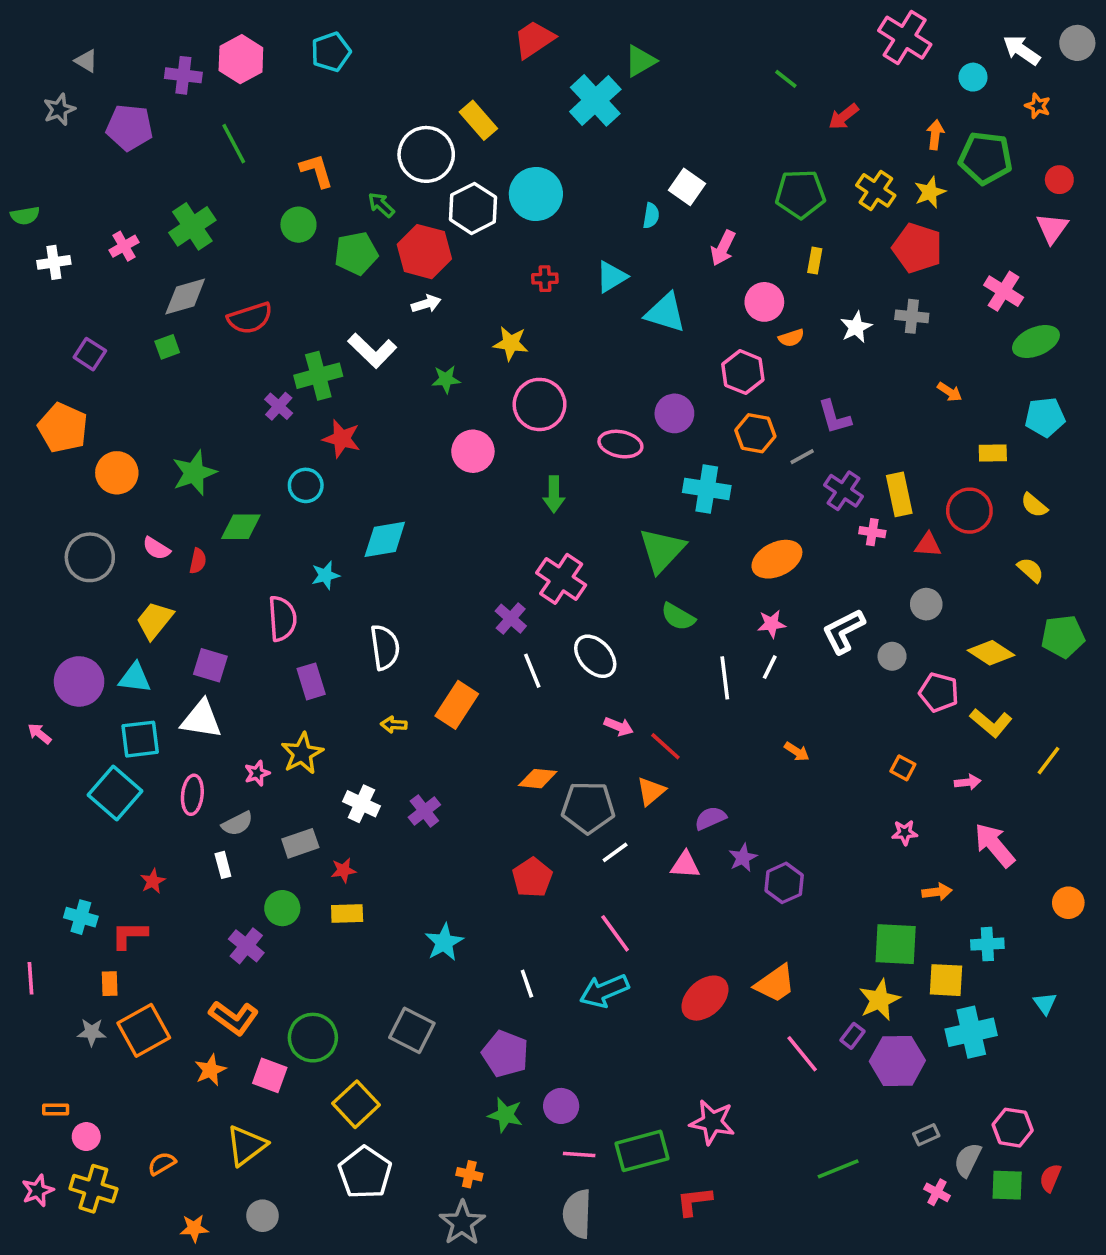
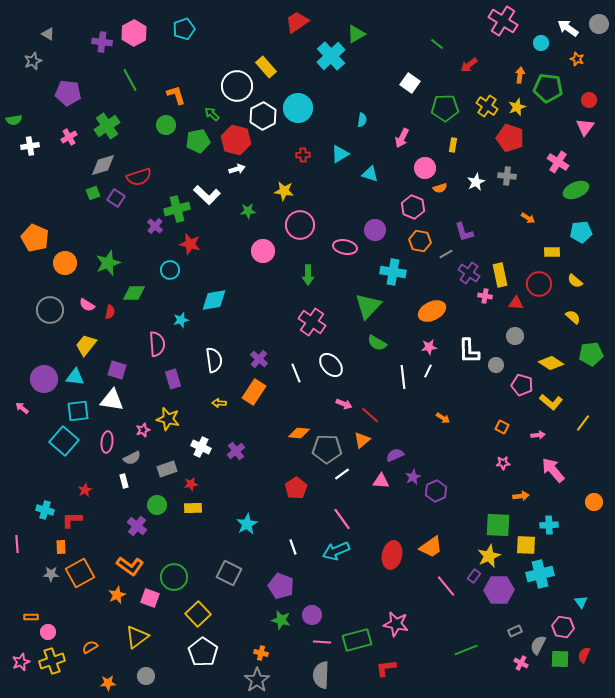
purple pentagon: (129, 127) -> (68, 93), moved
white square: (687, 187) -> (410, 83), moved
cyan triangle: (665, 313) -> (370, 174), size x0.7
purple square: (90, 354) -> (116, 198), moved
purple cross: (511, 619) -> (259, 359), moved
white L-shape: (843, 631) -> (469, 351), turned -64
yellow star: (302, 753) -> (168, 419), turned -30
red ellipse: (705, 998) -> (392, 555), turned -36
cyan triangle: (1045, 1003) -> (581, 602), moved
yellow cross: (93, 1189) -> (52, 661), turned -35

